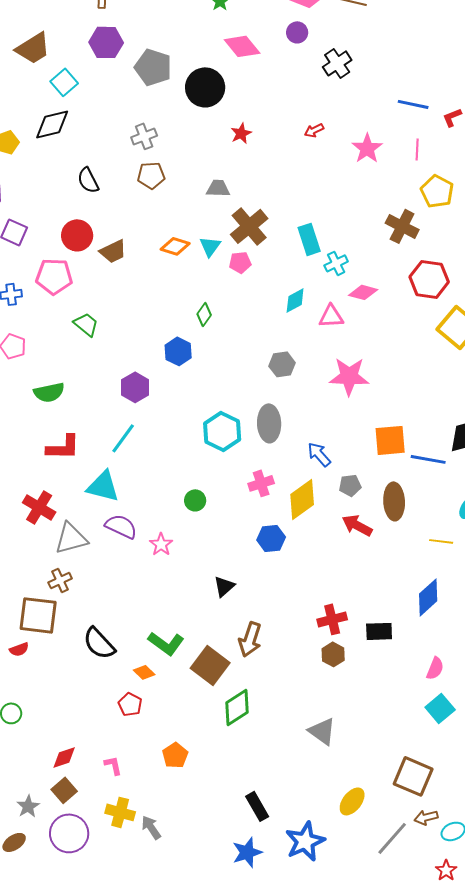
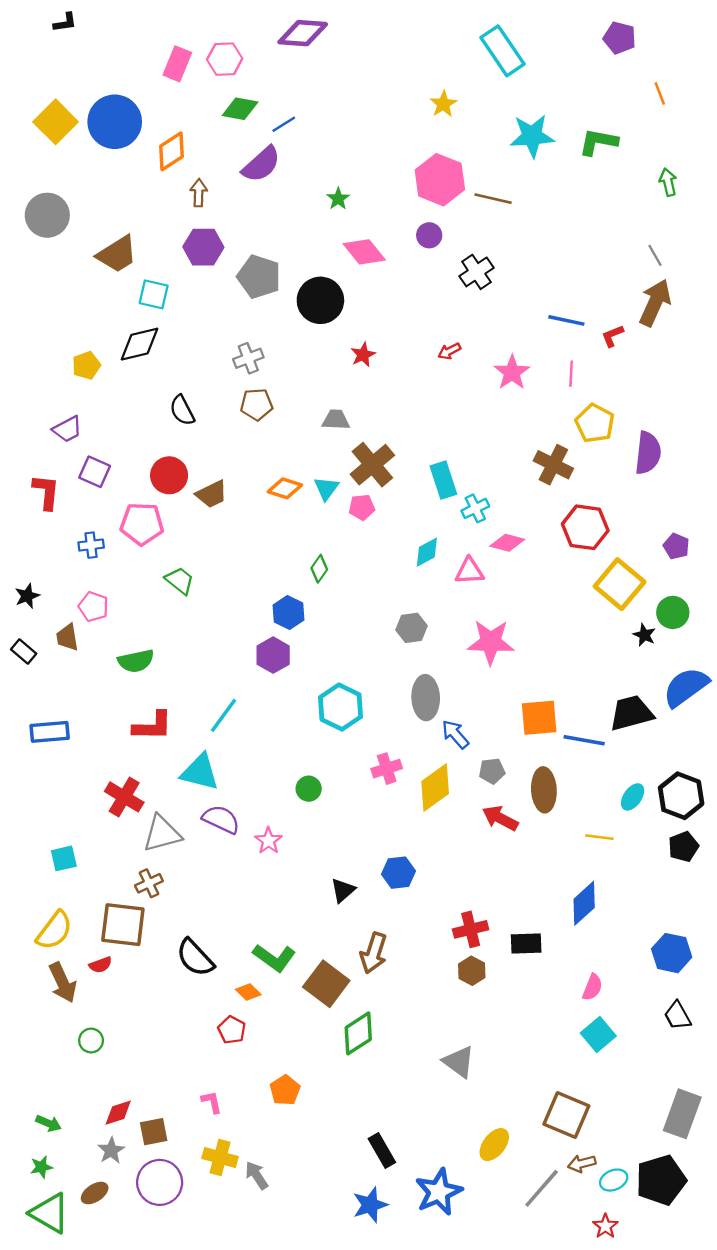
cyan square: (64, 82) -> (154, 294), turned -36
purple hexagon: (135, 387) -> (273, 655), moved
gray ellipse: (269, 423) -> (426, 698), moved
blue hexagon: (271, 538) -> (398, 873), moved
red diamond: (64, 757) -> (118, 1113), moved
brown square: (64, 790) -> (154, 1132), turned 30

